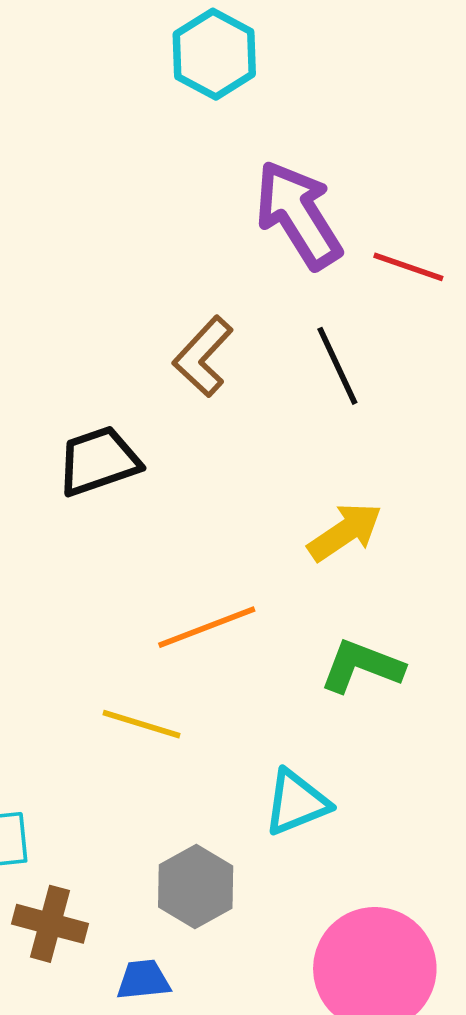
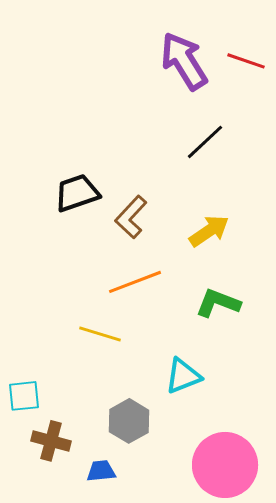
red line: (408, 267) -> (246, 61), moved
brown L-shape: (203, 356) -> (131, 217), moved
black line: (337, 366) -> (205, 142), turned 72

